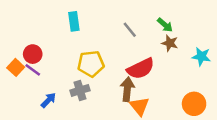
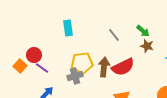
purple line: (33, 70) -> (42, 68), moved
brown arrow: (127, 89) -> (104, 67), moved
gray cross: (80, 90) -> (75, 76), moved

